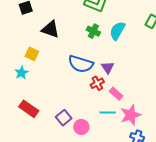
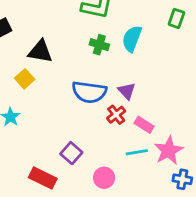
yellow square: (32, 54) -> (25, 79), moved, turned 32
red rectangle: (29, 109) -> (43, 178), moved
purple square: (64, 118) -> (71, 153), moved

